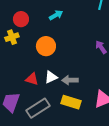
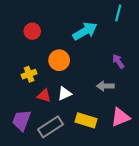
cyan arrow: (56, 15) -> (85, 31), moved, size x1.6
yellow cross: (12, 37) -> (29, 74), moved
gray arrow: (70, 80) -> (105, 86), moved

